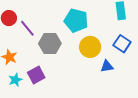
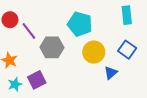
blue triangle: (107, 66) -> (111, 73), turned -32

